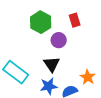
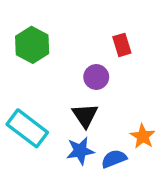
green hexagon: (41, 22) -> (32, 45), moved

